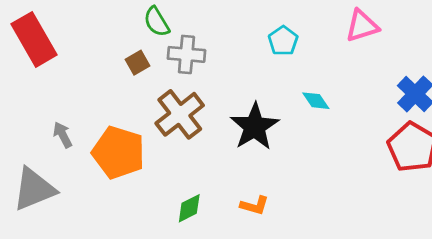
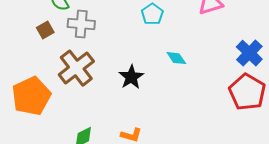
black star: (255, 127) -> (131, 77), size x0.7
orange pentagon: (118, 152) -> (31, 96), turned 30

